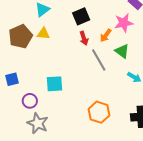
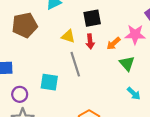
yellow triangle: (43, 34) -> (68, 36), moved
gray line: (99, 60) -> (75, 64), moved

